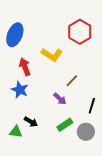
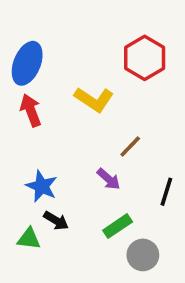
red arrow: (25, 67) -> (31, 110), moved
blue star: (20, 90) -> (42, 186), moved
gray circle: (86, 132) -> (143, 255), moved

